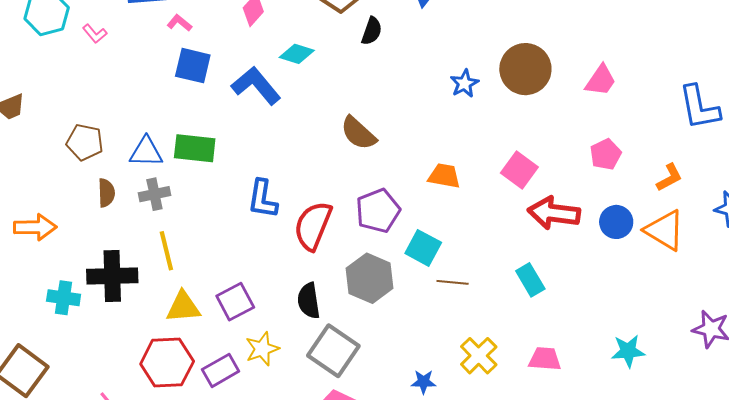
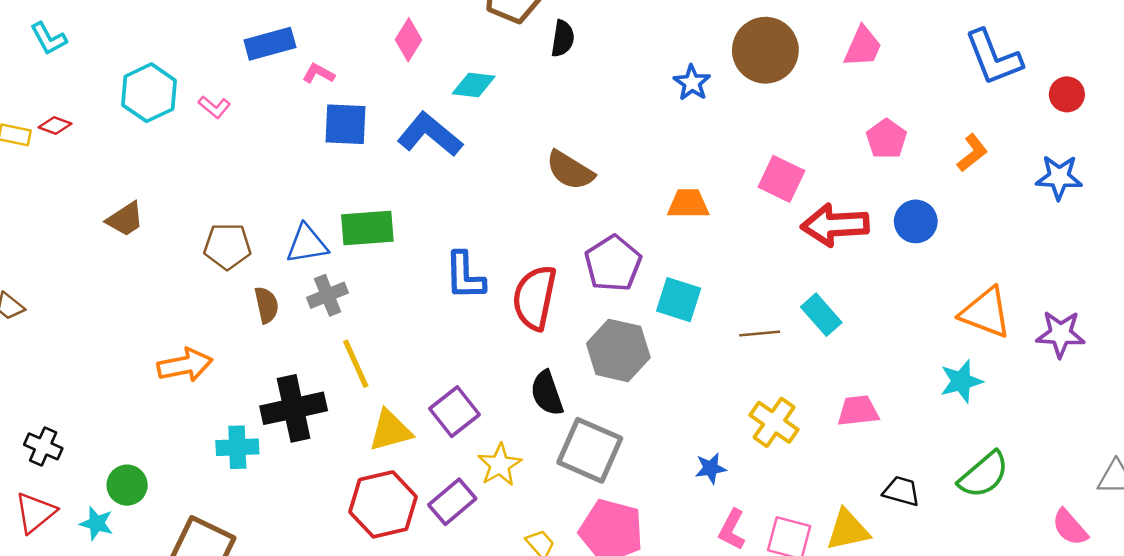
orange triangle: (665, 230) -> (986, 313), moved
brown line: (453, 282) -> (760, 333), moved

